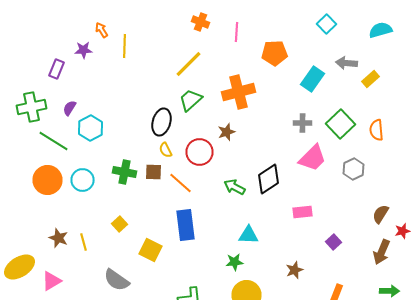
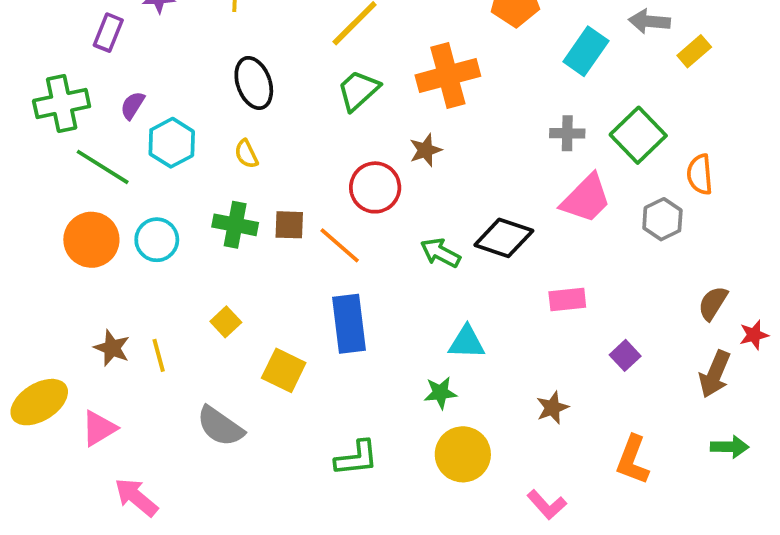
black ellipse: (162, 122) -> (254, 83), moved, turned -36
orange semicircle: (376, 130) -> (700, 174), moved
yellow semicircle: (166, 150) -> (246, 154), moved
black diamond: (268, 179) -> (504, 238), turned 52

